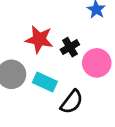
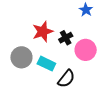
red star: (39, 39) -> (43, 32), turned -30

